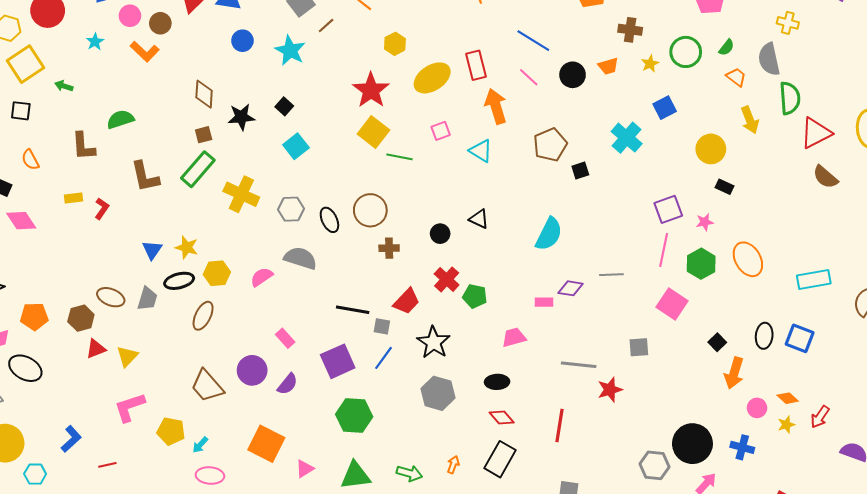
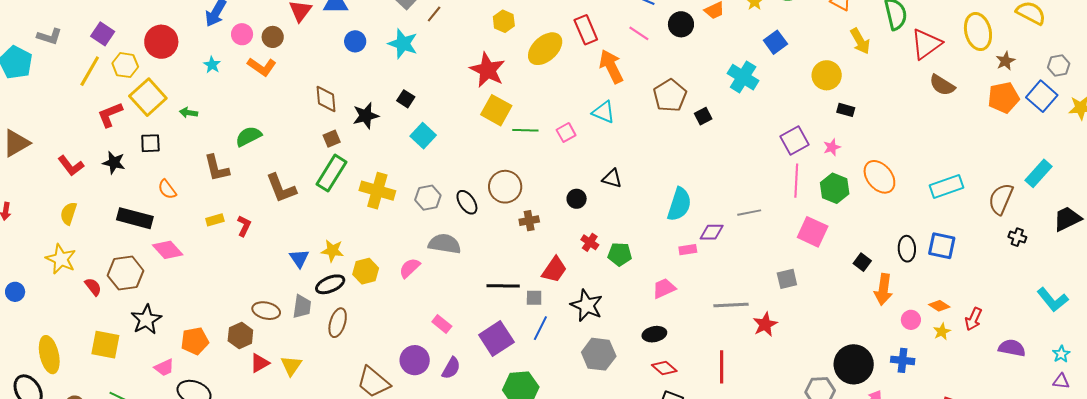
pink square: (441, 131) -> (566, 133), moved
cyan semicircle: (549, 234) -> (679, 204), moved
red cross: (447, 279) -> (590, 242), size x0.7
brown ellipse: (203, 316) -> (338, 323), moved

